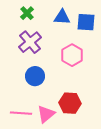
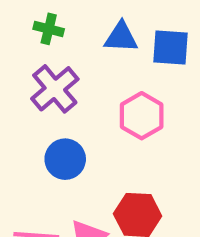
green cross: (27, 13) -> (49, 29), turned -32

